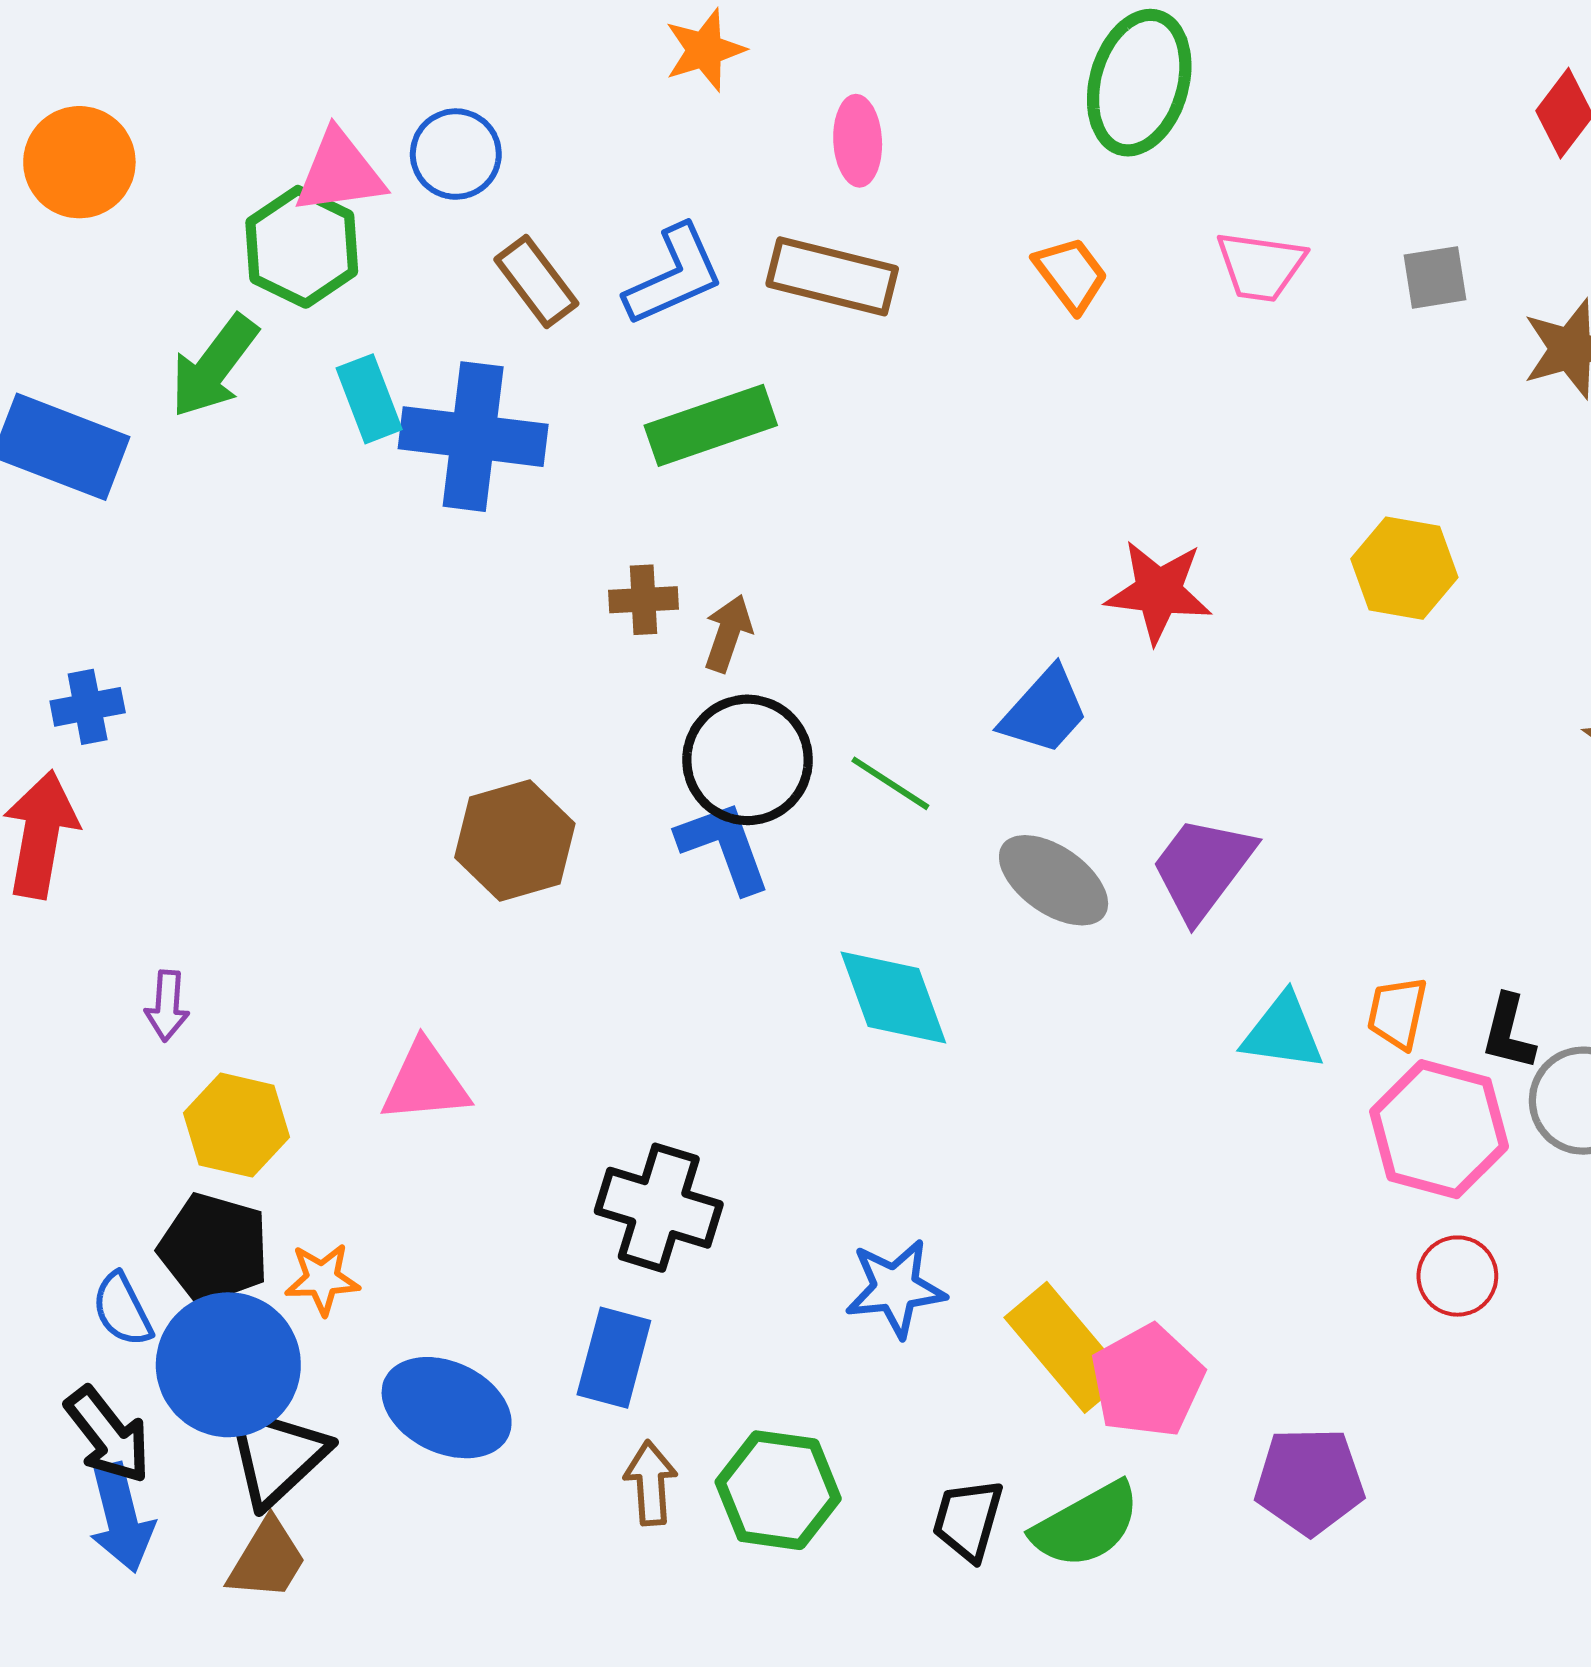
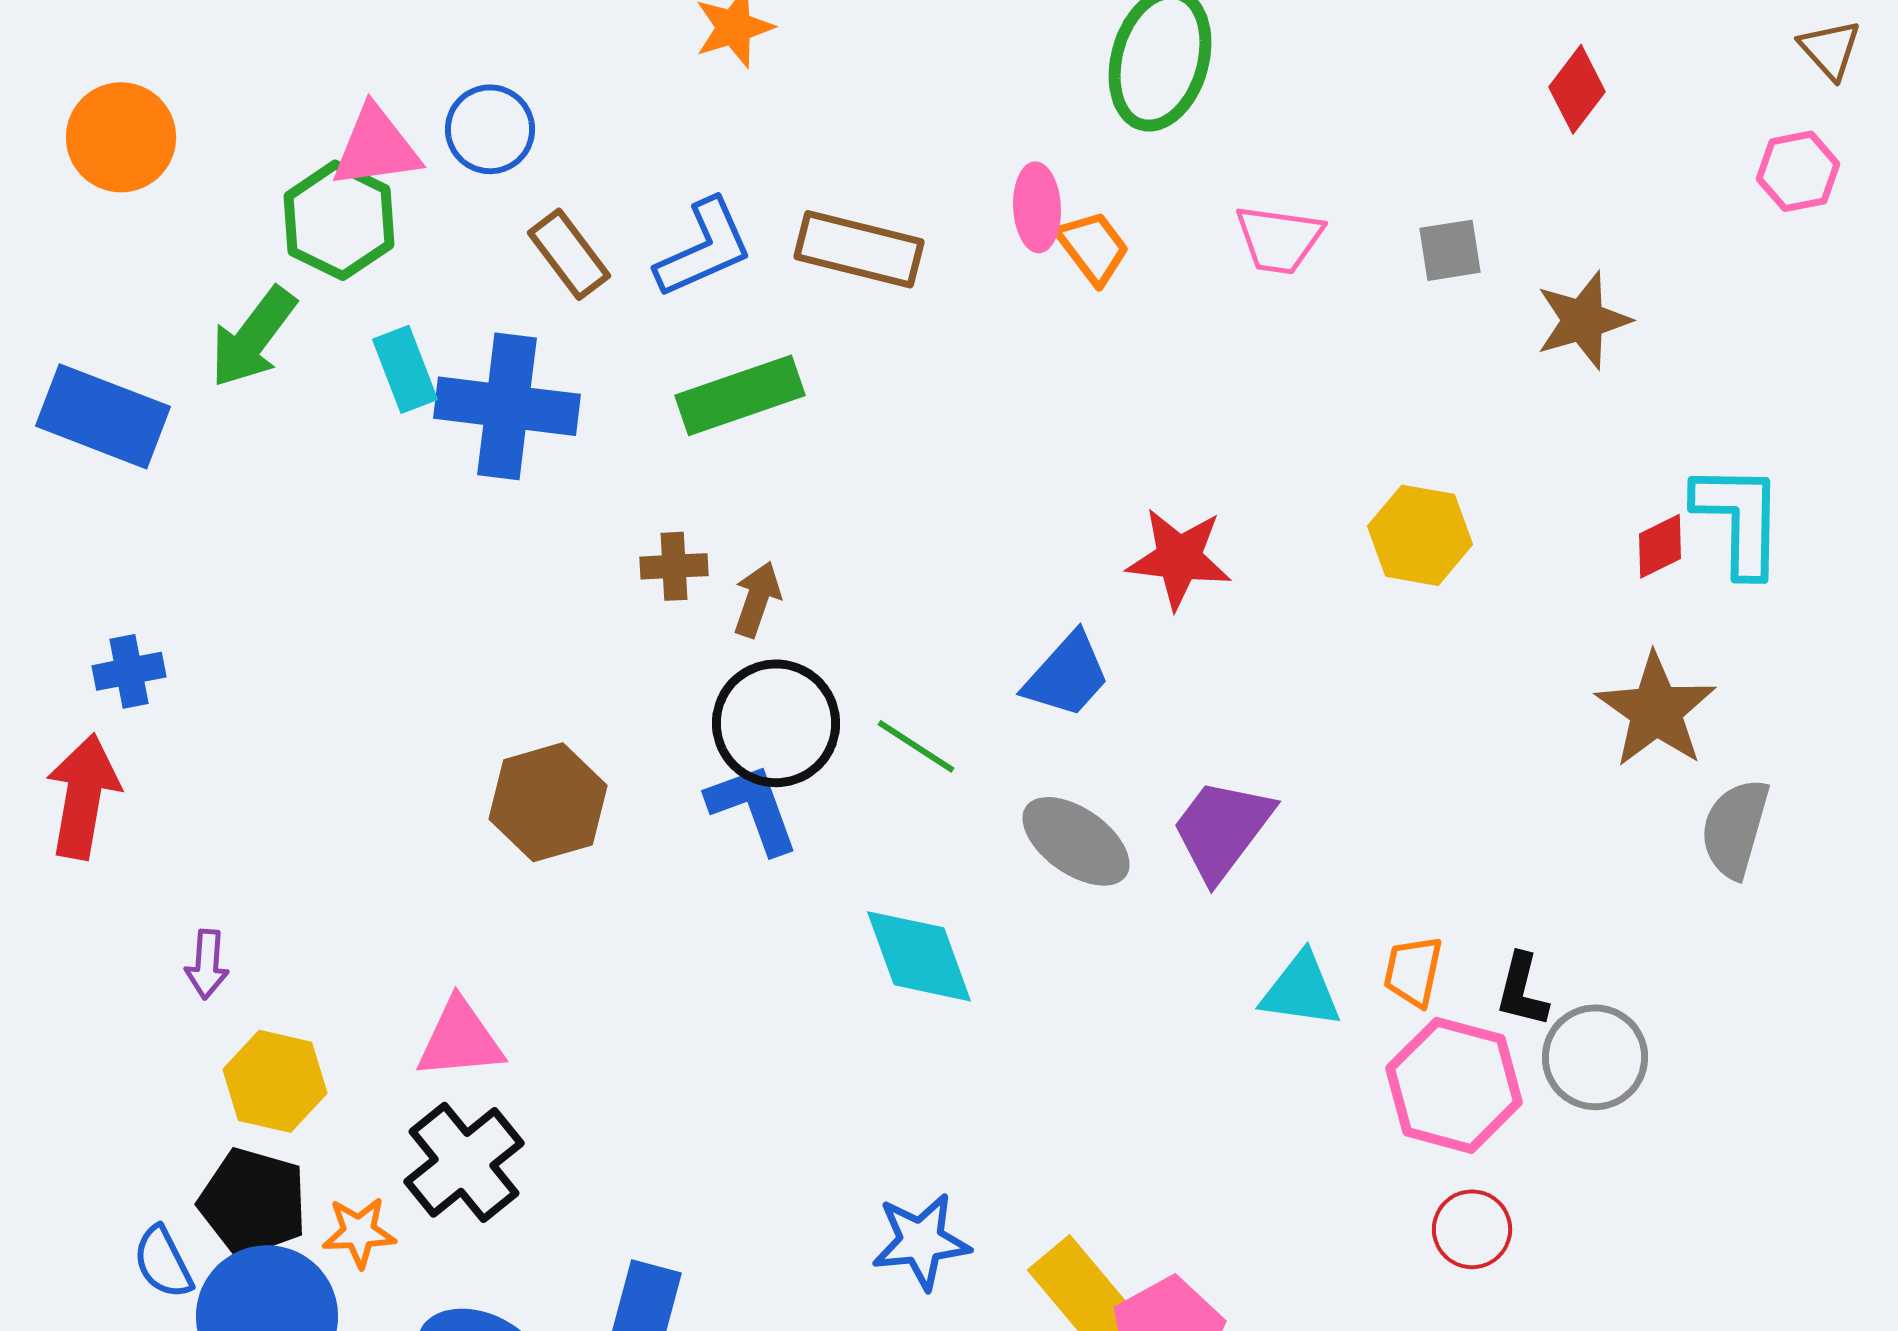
pink ellipse: (858, 141) -> (1037, 207), moved
black cross: (659, 1208) -> (464, 1162), moved, turned 34

